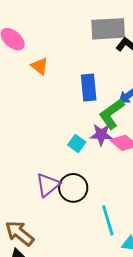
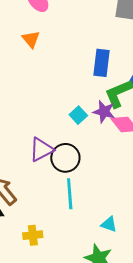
orange triangle: (40, 66) -> (31, 39), moved
cyan line: (108, 220) -> (70, 194), moved

